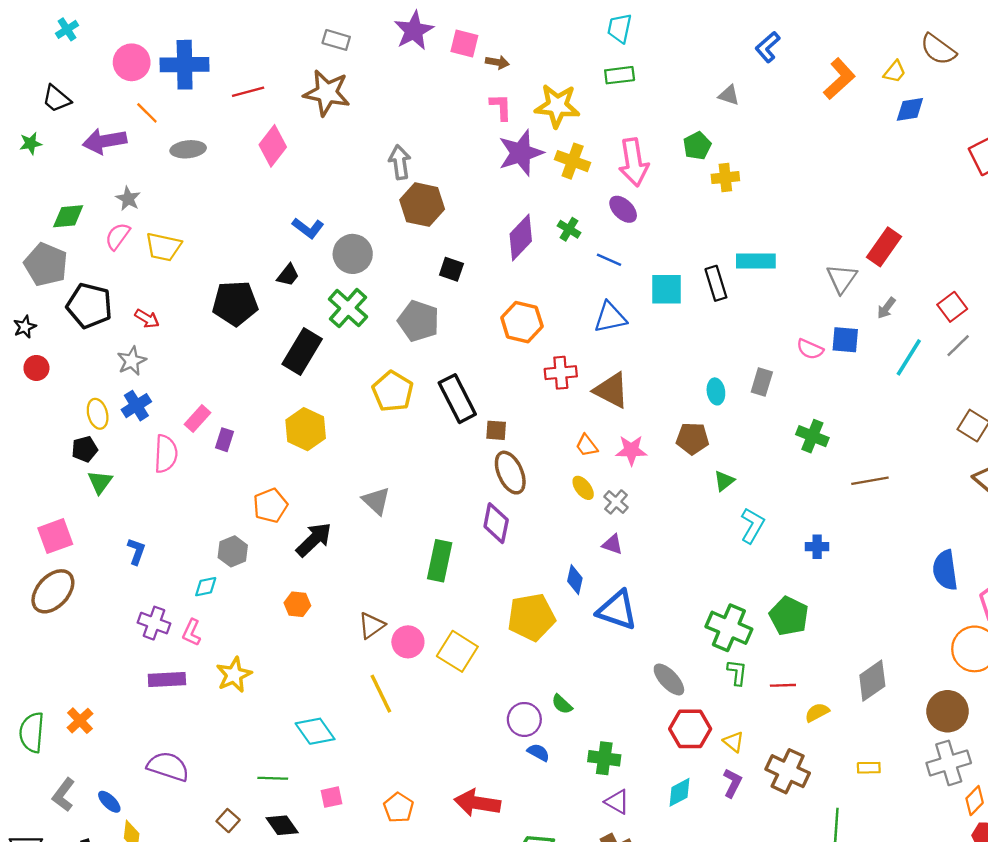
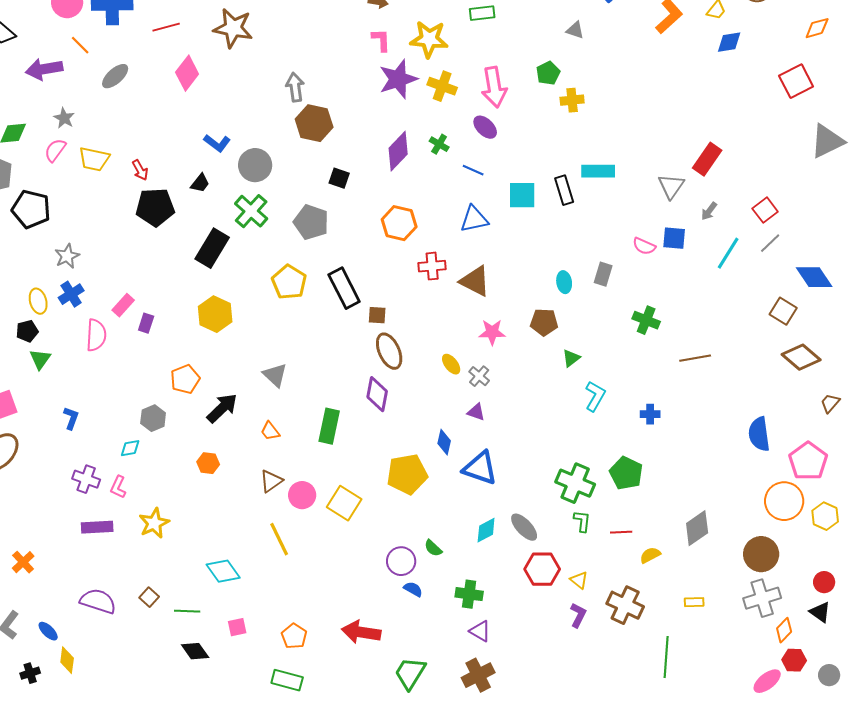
gray ellipse: (188, 149) -> (115, 76), turned -36
red arrow: (147, 319) -> (140, 170), moved, turned 30
orange trapezoid: (587, 446) -> (270, 431), moved
cyan diamond: (679, 792) -> (486, 530), moved
brown square: (228, 821) -> (149, 597), moved

